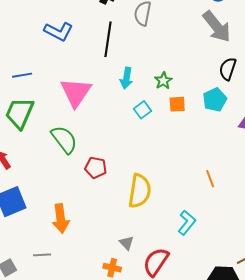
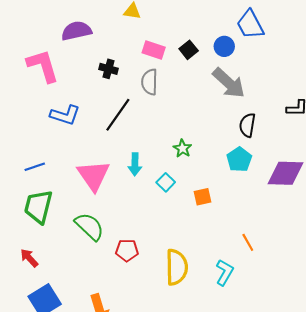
black line: (108, 39) -> (118, 115), turned 36
cyan arrow: (126, 78) -> (135, 164), moved
orange square: (177, 104) -> (203, 197), moved
cyan L-shape: (187, 223) -> (224, 272), moved

